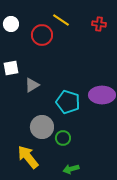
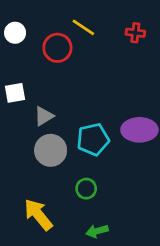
cyan pentagon: (68, 102) -> (93, 139), turned -30
gray circle: (42, 127) -> (51, 150), moved

